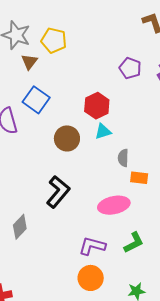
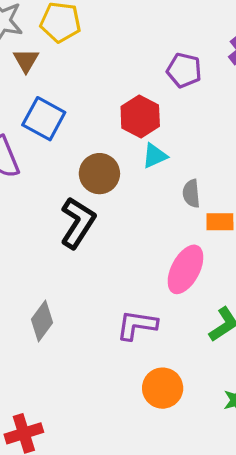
purple pentagon: (130, 68) -> (184, 70), moved
black L-shape: (58, 192) -> (78, 223), moved
pink ellipse: (114, 205) -> (185, 269), turned -44
purple L-shape: (92, 246) -> (137, 325), moved

